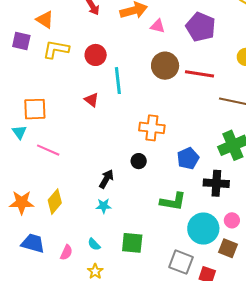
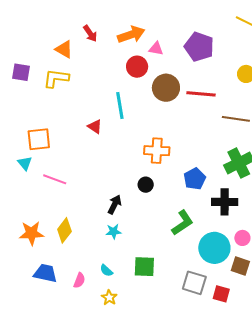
orange triangle: (45, 20) -> (64, 49), moved
red circle: (96, 55) -> (137, 67), moved
green L-shape: (173, 201) -> (183, 223), turned -40

